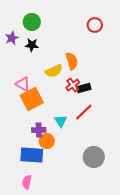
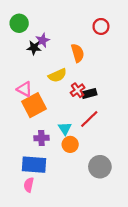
green circle: (32, 22) -> (19, 23), moved
purple star: (12, 38) -> (43, 40), moved
orange semicircle: (72, 61) -> (78, 53), moved
orange circle: (47, 141) -> (70, 144), moved
pink semicircle: (27, 182) -> (29, 185), moved

